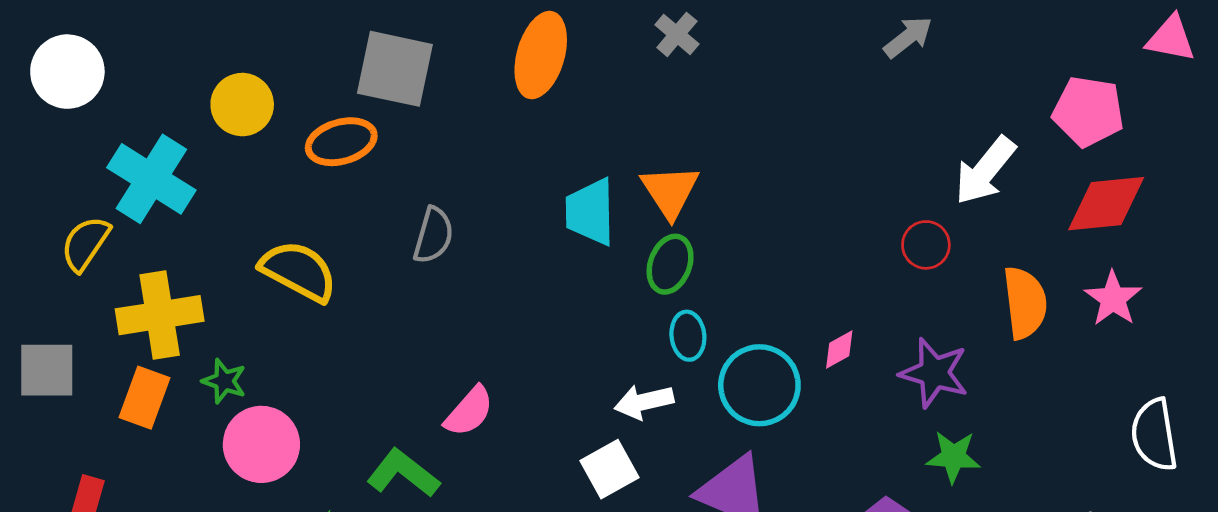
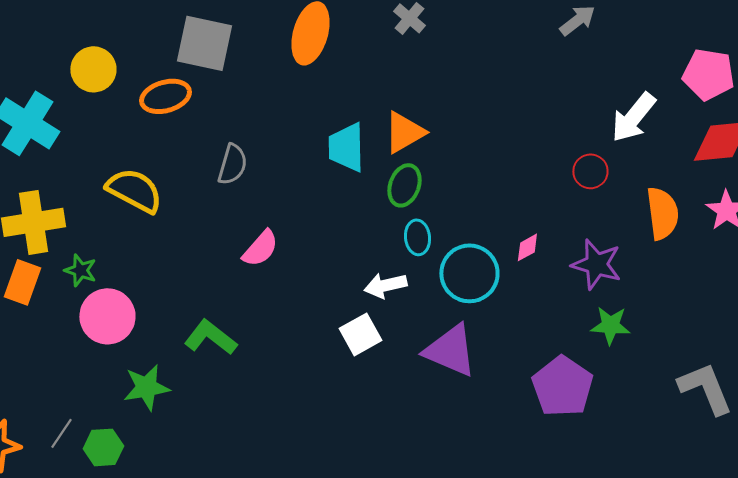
orange triangle: (670, 191) -> (404, 132), turned 33
pink semicircle: (469, 411) -> (260, 248), moved

